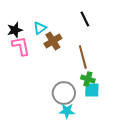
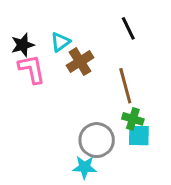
cyan star: (67, 111) -> (85, 167), moved

